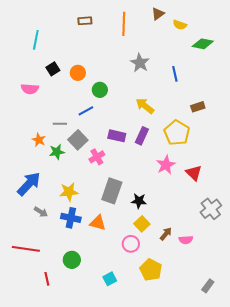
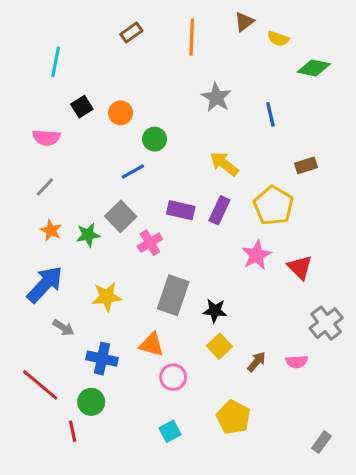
brown rectangle: (85, 21) -> (131, 32), turned -32
gray line: (60, 124) -> (45, 187), moved, turned -48
orange star: (39, 140) -> (51, 230), moved
blue cross: (71, 218) -> (102, 359), moved
pink semicircle: (186, 240) -> (297, 362), moved
pink circle: (131, 244) -> (173, 377), moved
red line: (26, 249) -> (40, 385), turned 32
green circle: (72, 260) -> (91, 402), moved

